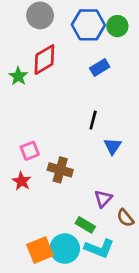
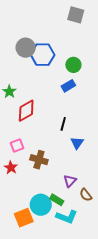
blue hexagon: (88, 25) -> (43, 55), moved
green circle: (117, 26) -> (73, 65), moved
red diamond: (44, 60) -> (26, 111), moved
cyan circle: (65, 249) -> (41, 205), moved

